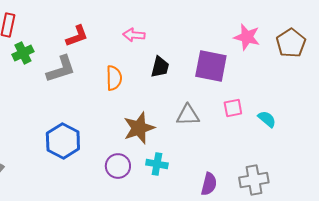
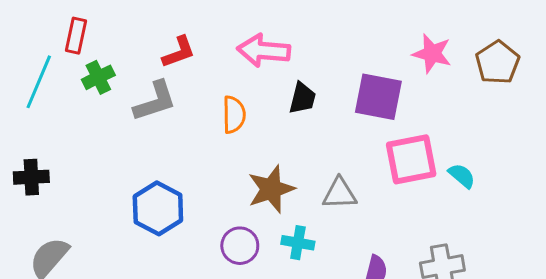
pink arrow: (134, 35) -> (264, 51), size x1.6
pink square: (233, 108) -> (411, 159), size x1.8
gray triangle: (188, 115) -> (340, 194), moved

